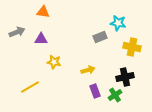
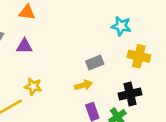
gray rectangle: (100, 37) -> (95, 63), moved
yellow star: (54, 62) -> (33, 86), moved

